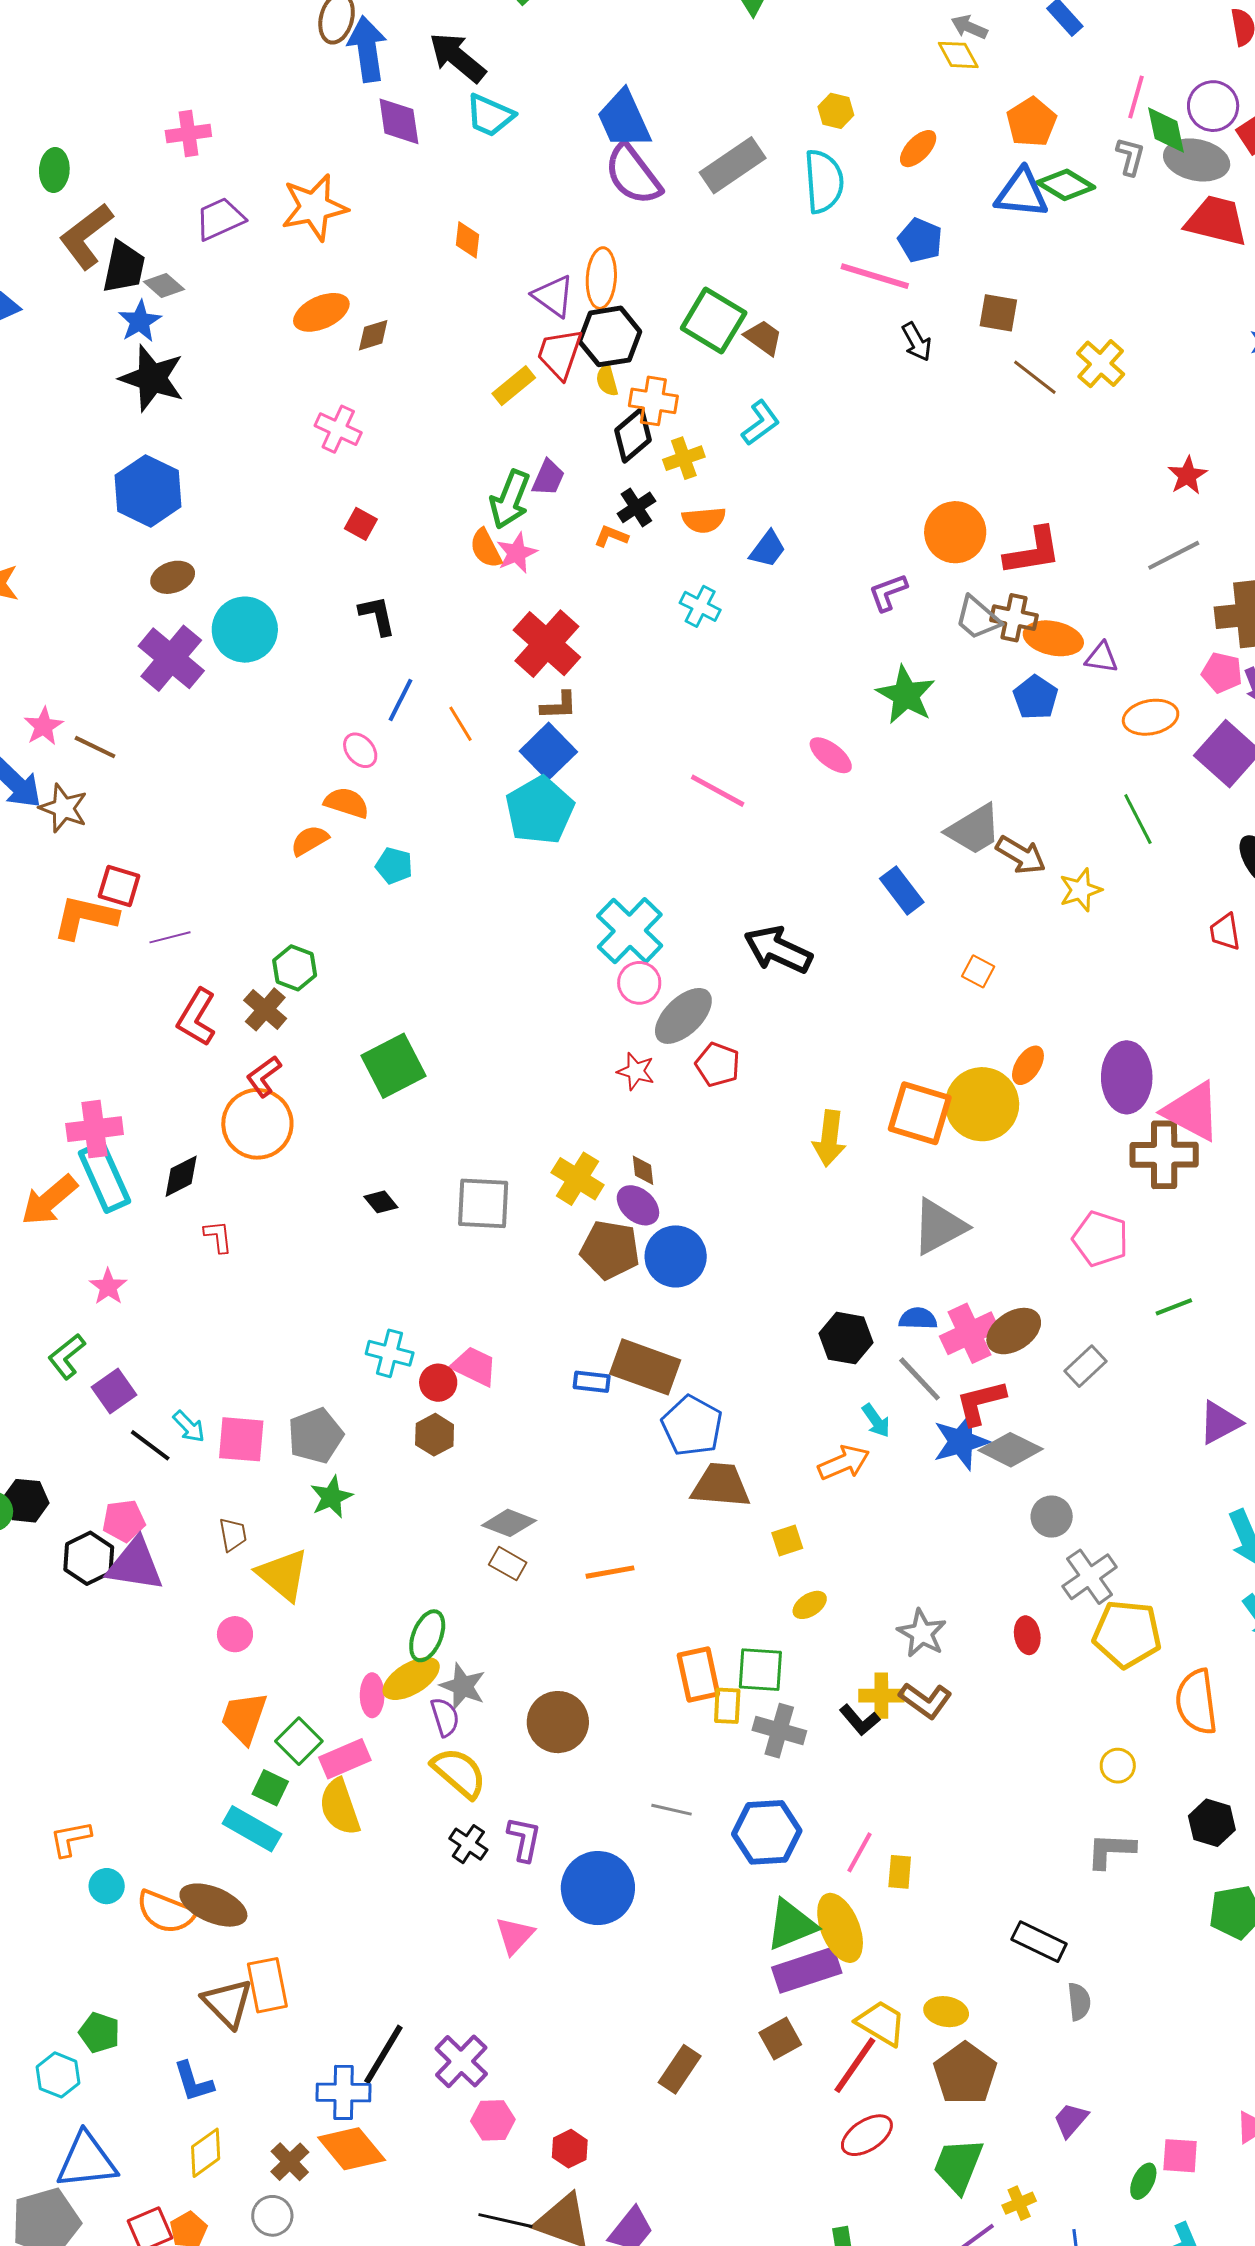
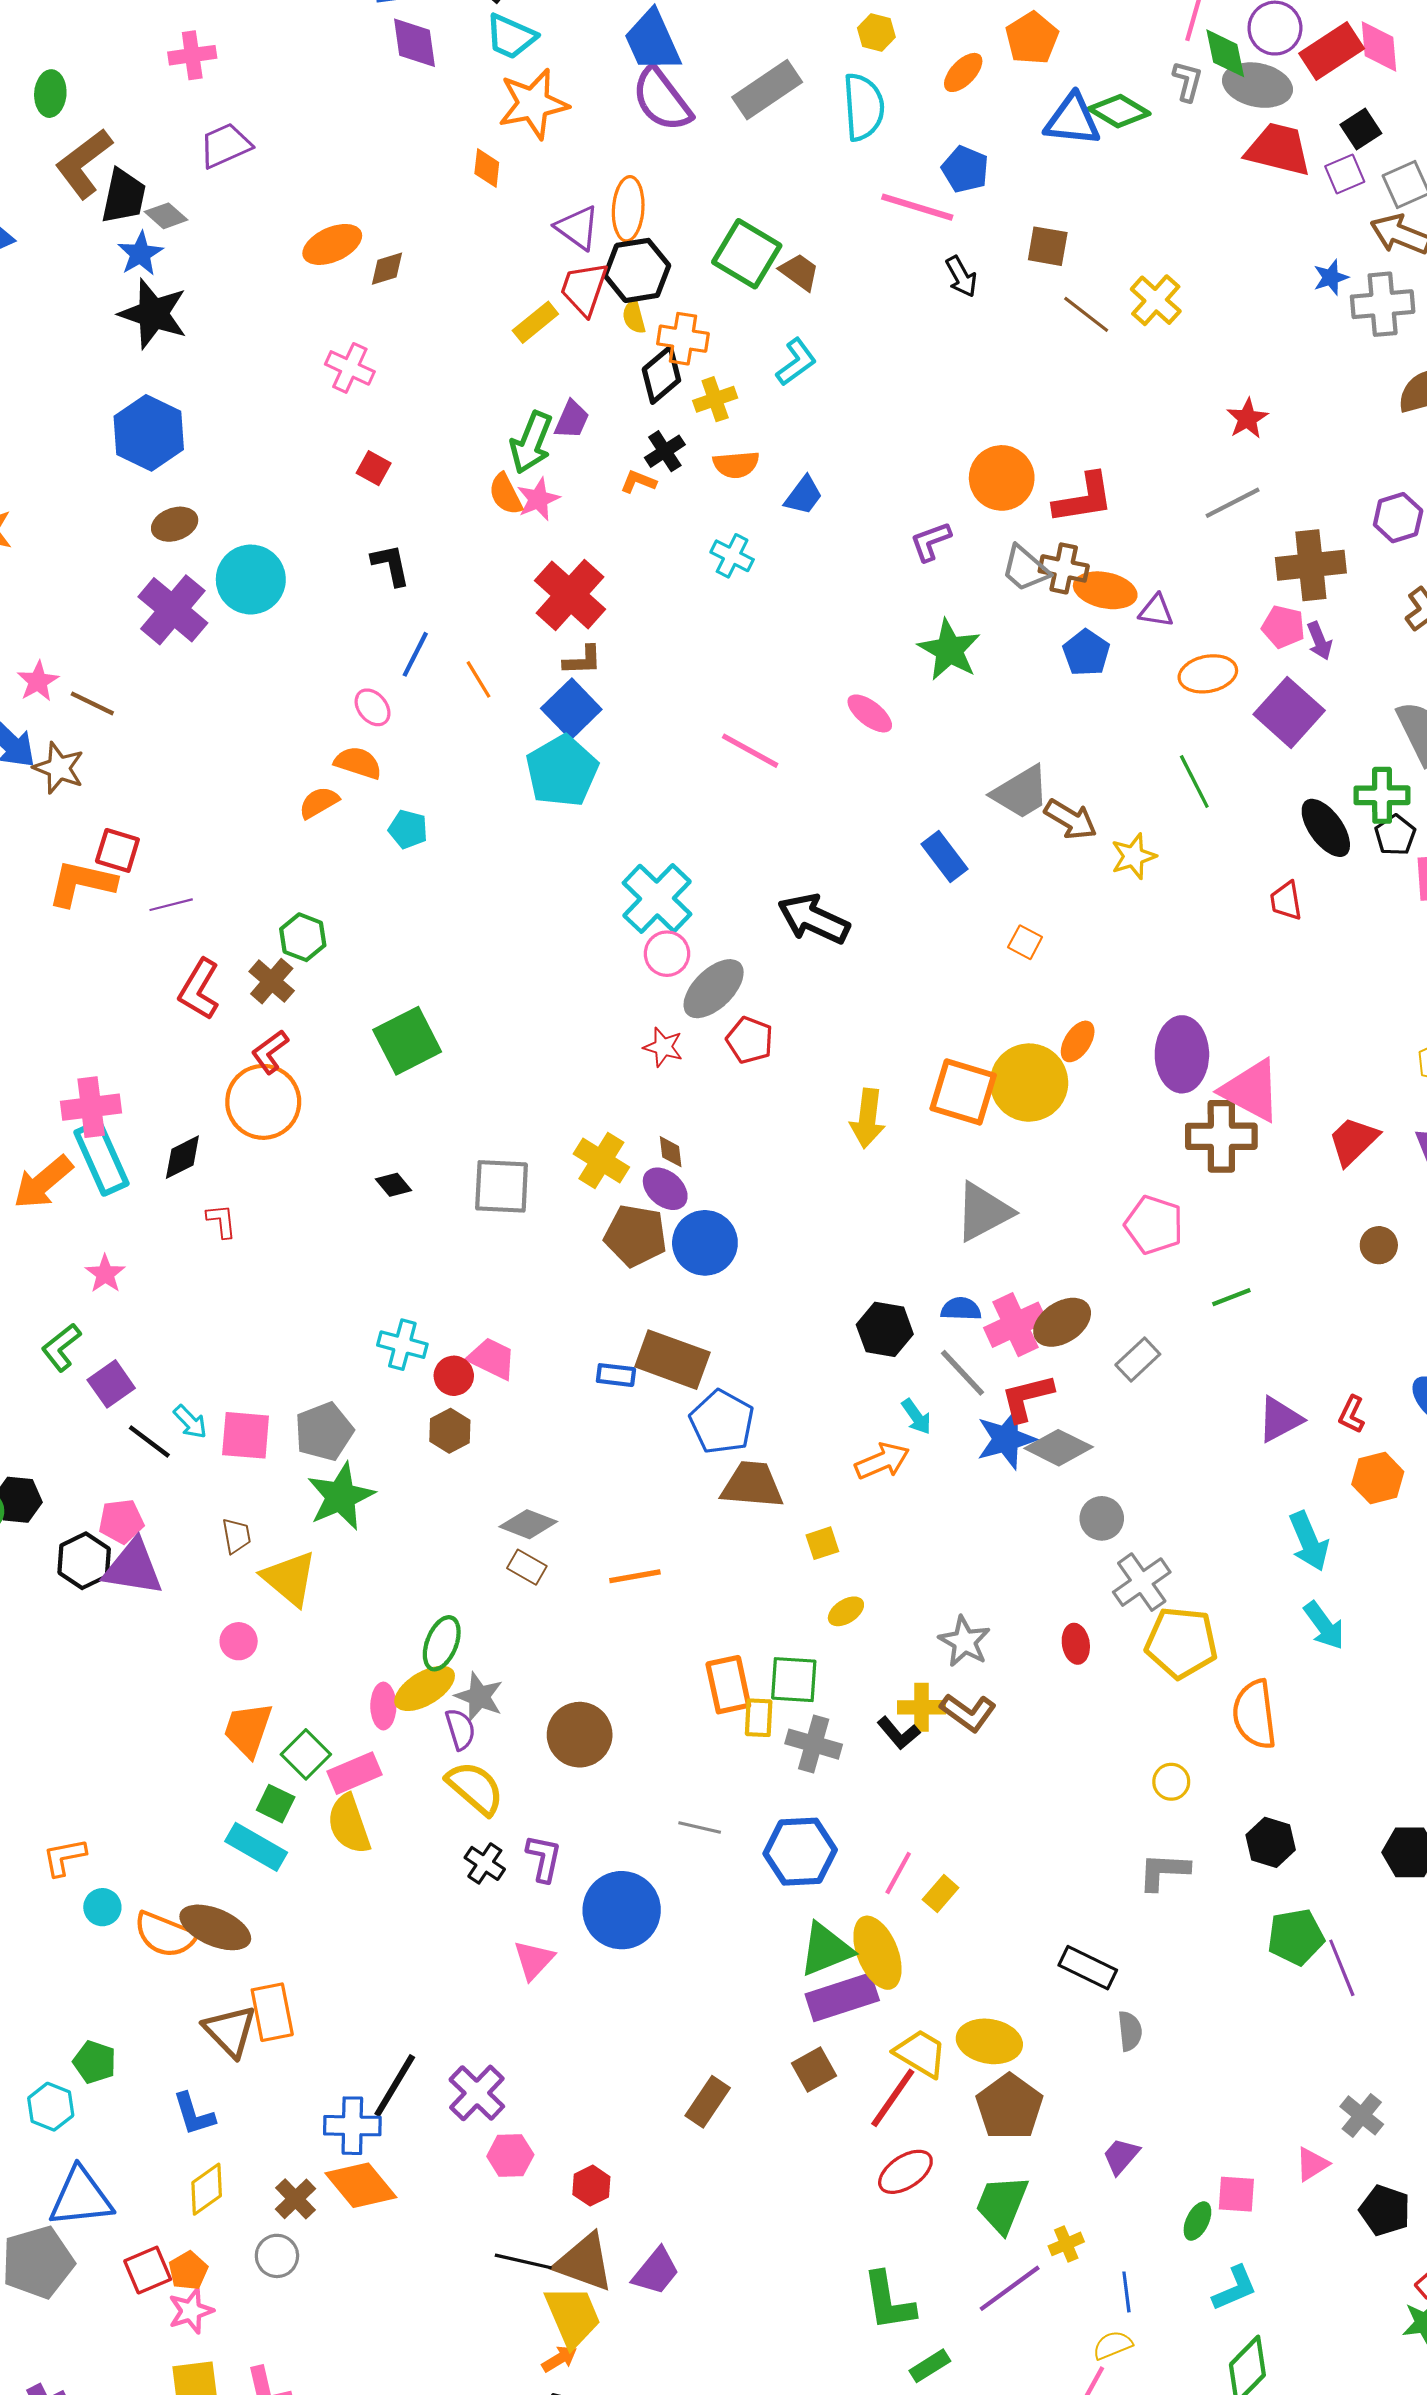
orange pentagon: (1031, 122) -> (1032, 38), moved
orange star: (314, 207) -> (533, 104), moved
green star: (331, 1497) -> (341, 1496), size x1.5
yellow rectangle: (900, 1872) -> (941, 1894), turned 36
yellow ellipse: (946, 2012) -> (989, 2041), size x1.4

